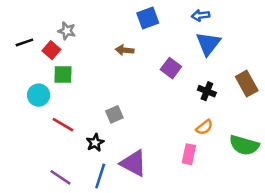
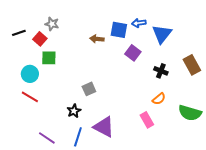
blue arrow: (200, 15) -> (139, 23), moved
blue square: (148, 18) -> (119, 30), moved, turned 30
red line: (63, 125) -> (30, 97), moved
pink rectangle: (189, 154) -> (147, 120), turned -42

